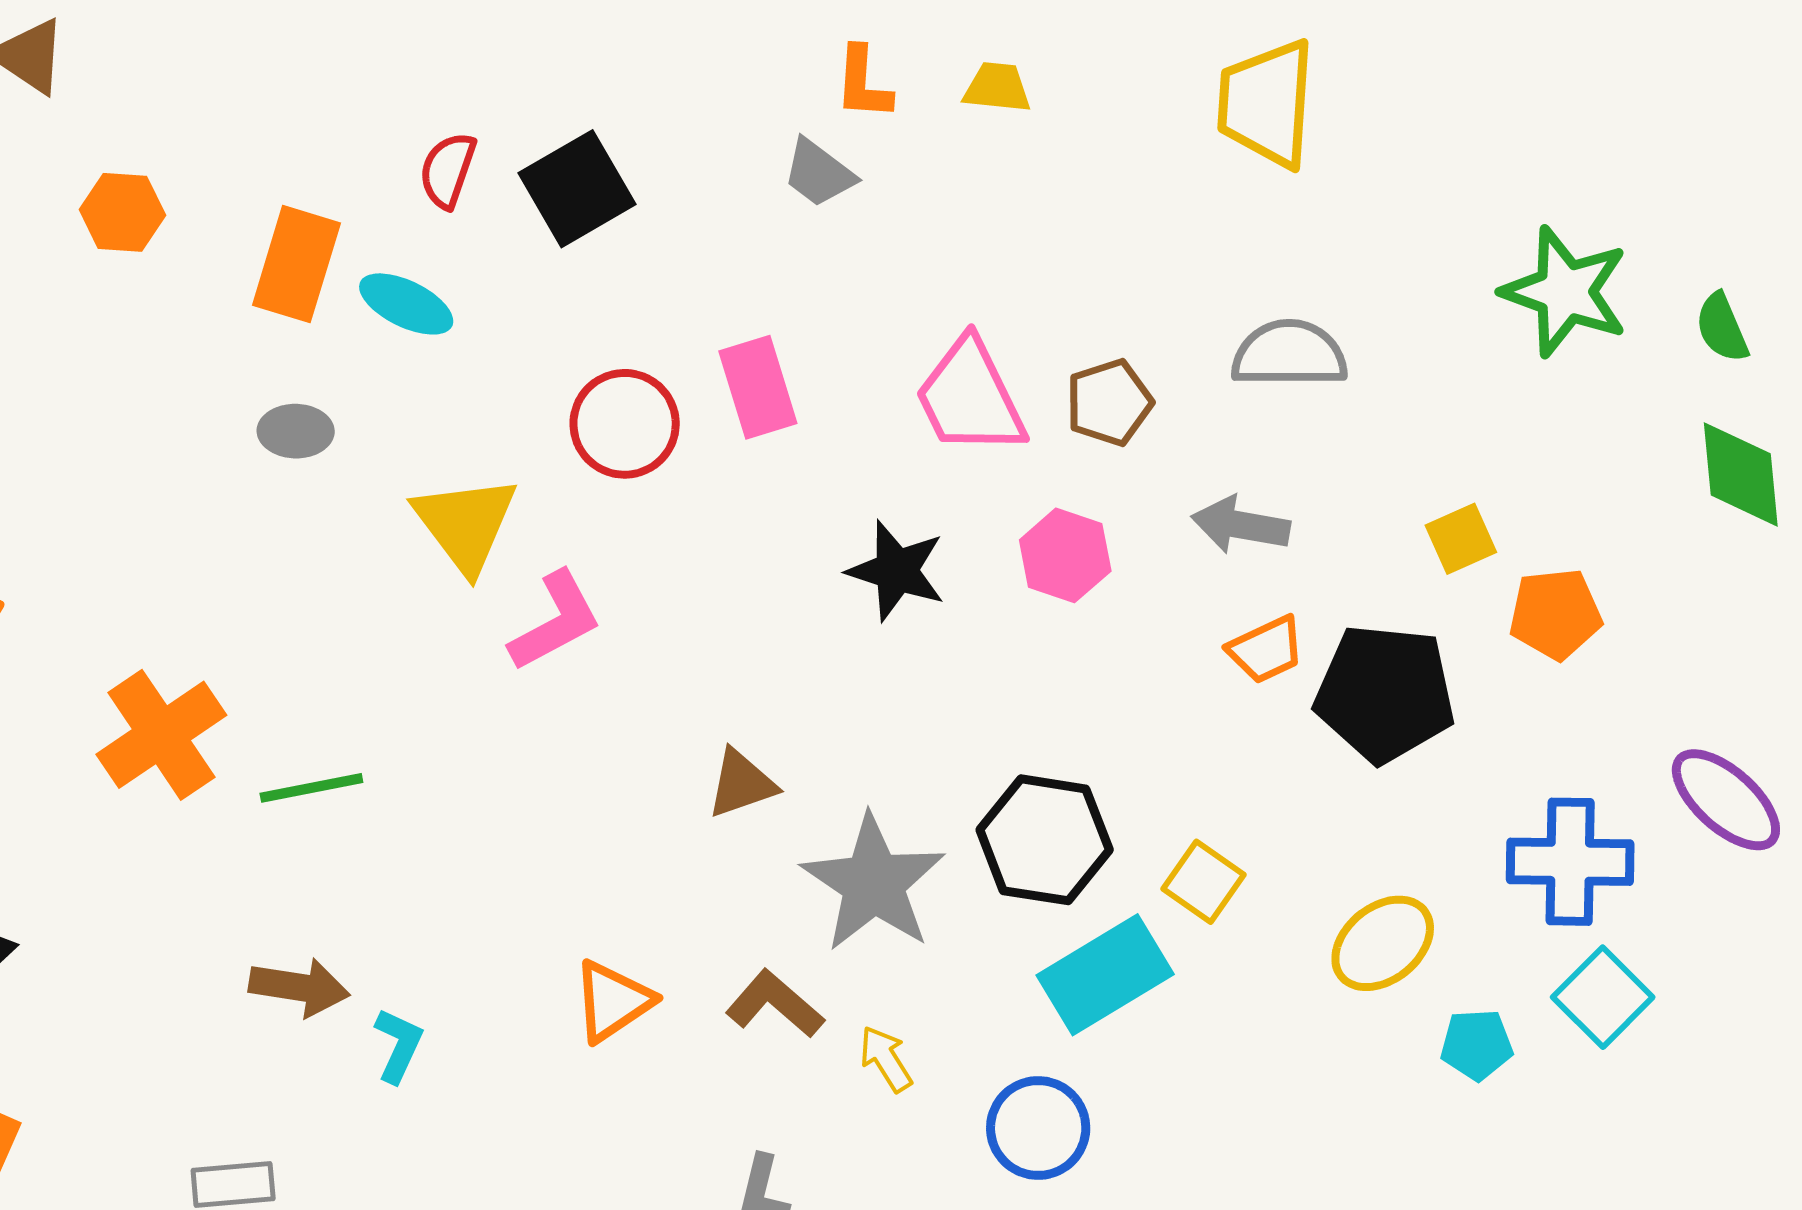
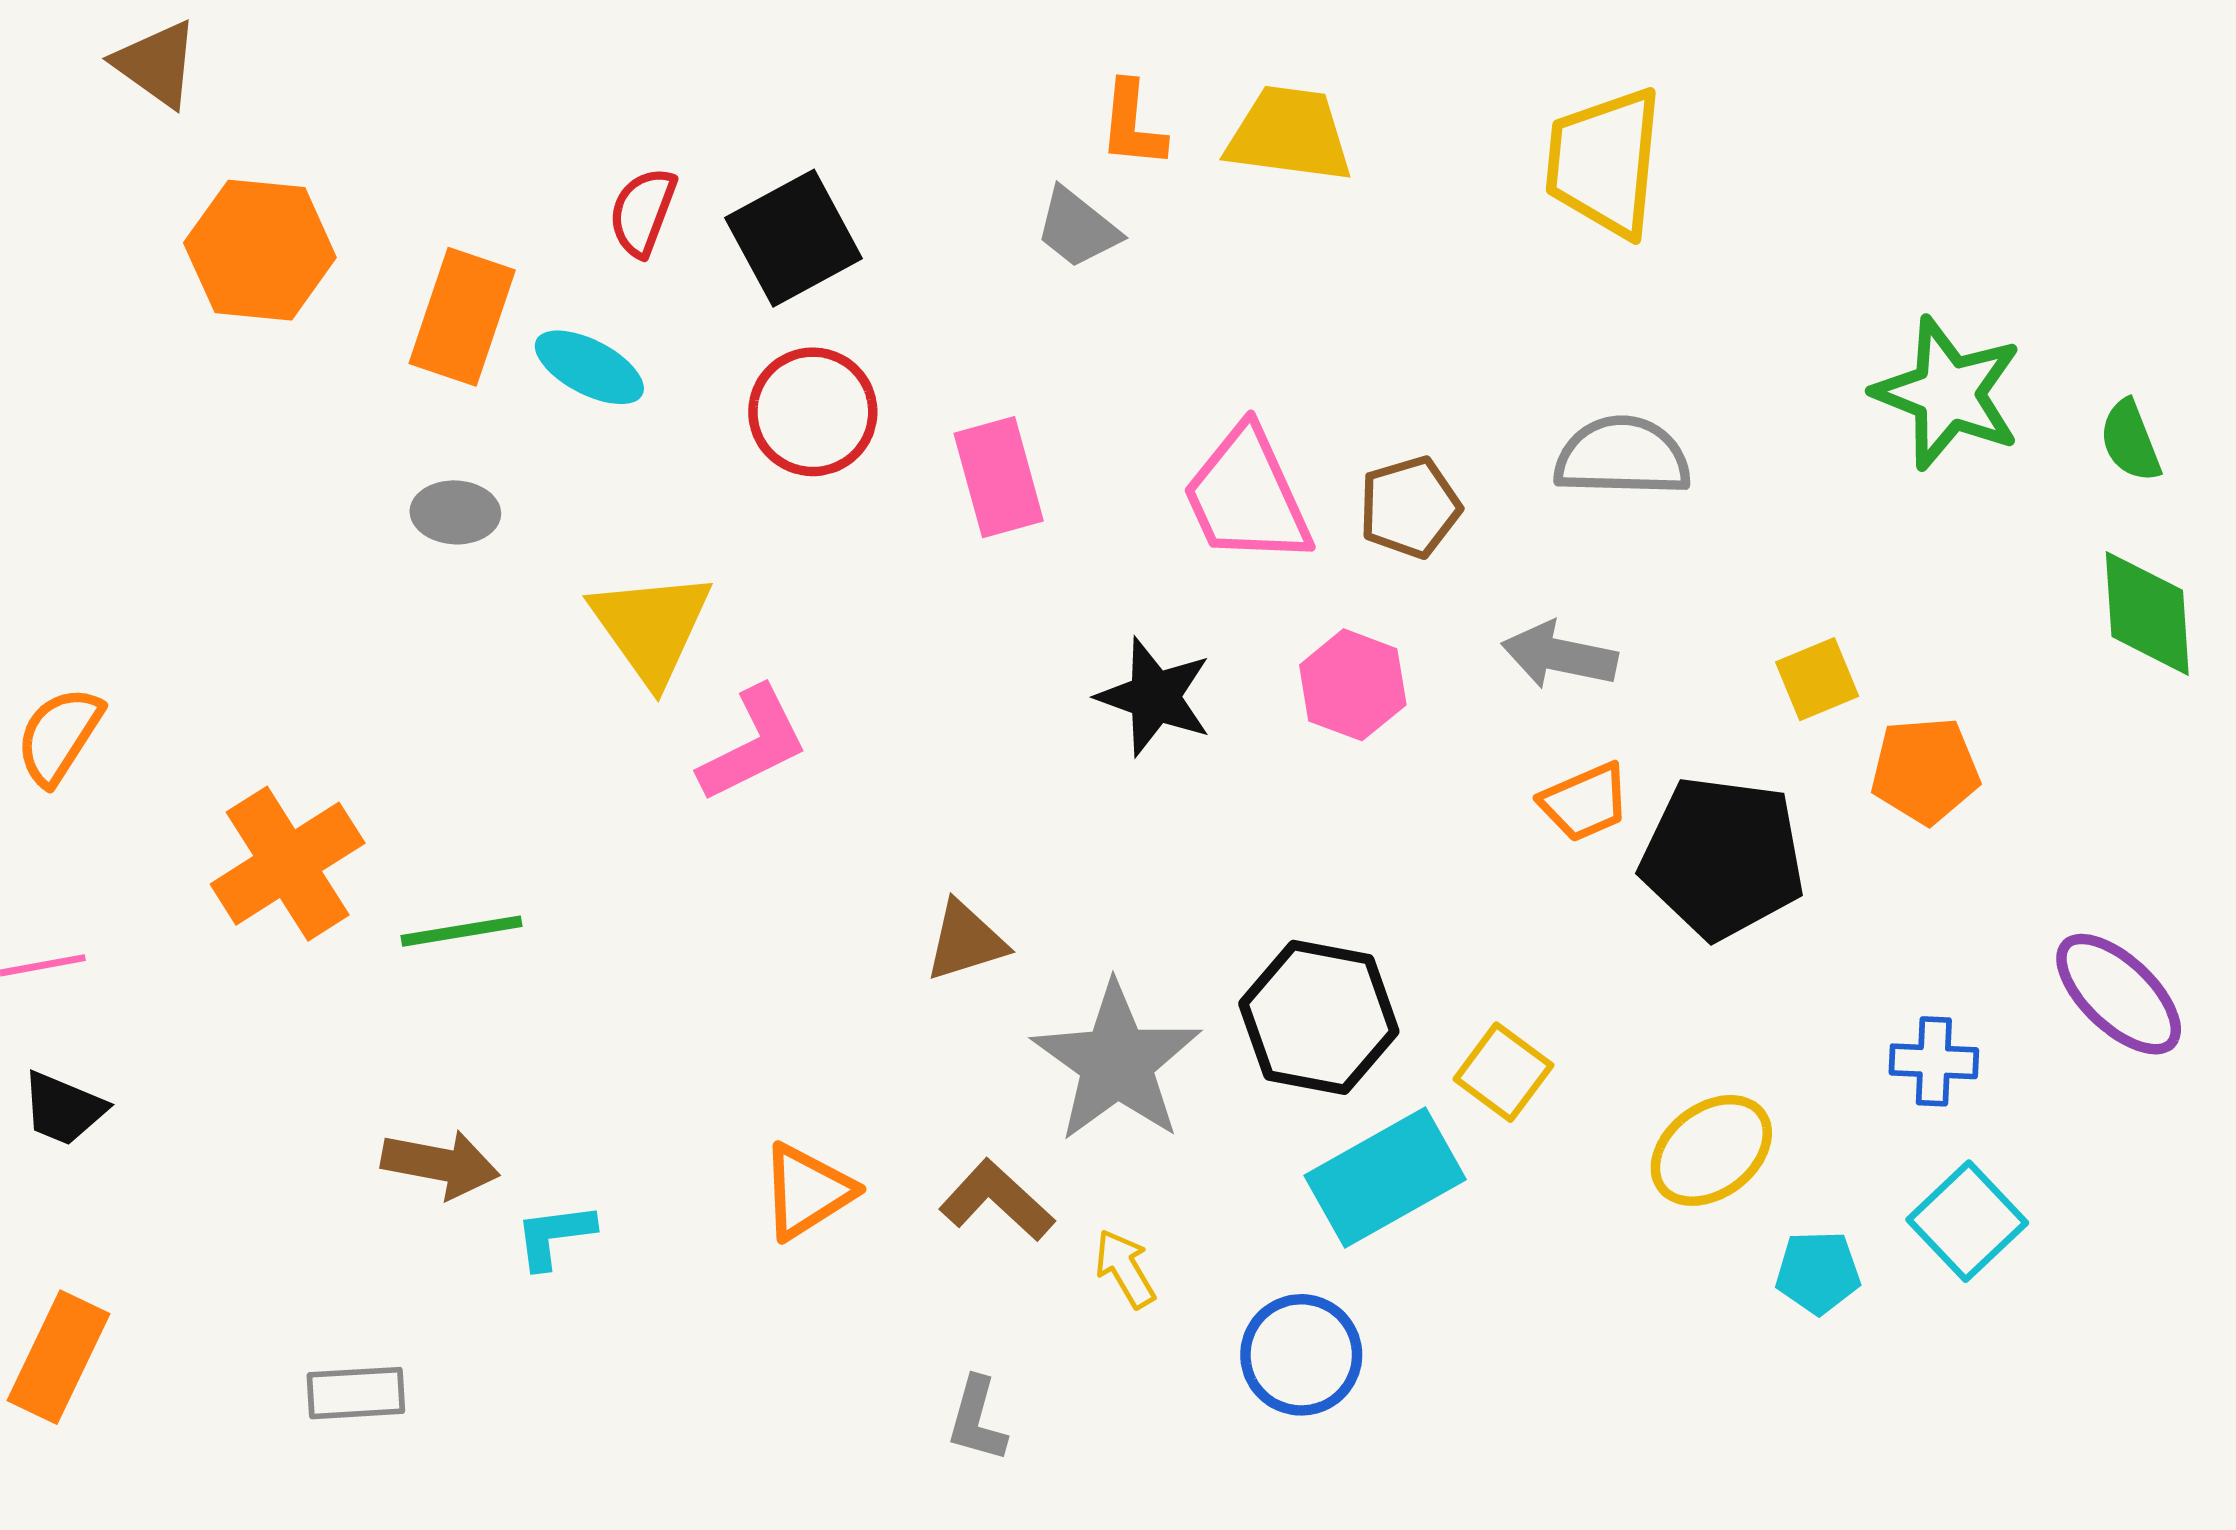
yellow trapezoid: (997, 88) -> (1289, 134), size x1.6
orange hexagon: (122, 212) -> (260, 250), size x1.5
red circle: (625, 424) -> (813, 412), moved
blue cross: (1570, 862) -> (1934, 1061), size x0.6
cyan L-shape: (398, 1045) -> (554, 1236), turned -124

